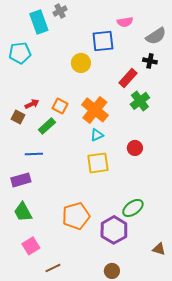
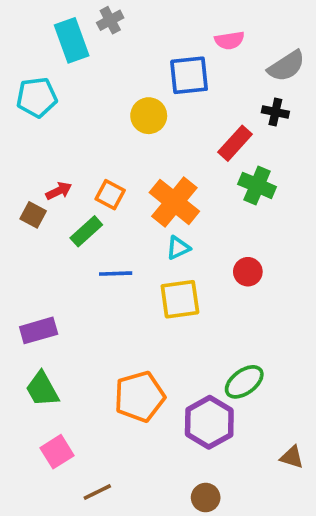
green cross: (140, 101) -> (257, 185), turned -30
blue line: (34, 154) -> (116, 274), moved

